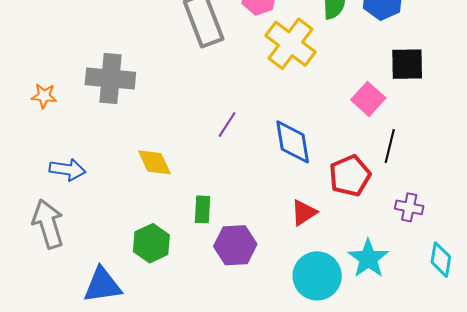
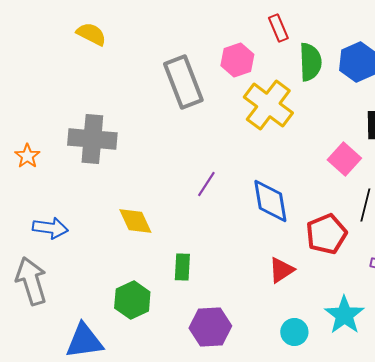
orange star: (44, 96) -> (27, 156), turned 30
purple hexagon: (235, 245) -> (210, 327), moved
cyan circle: (317, 276) -> (294, 332), size x0.6

